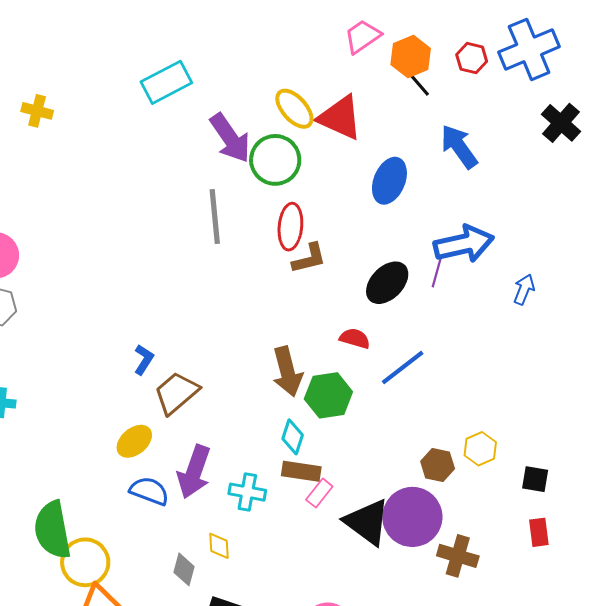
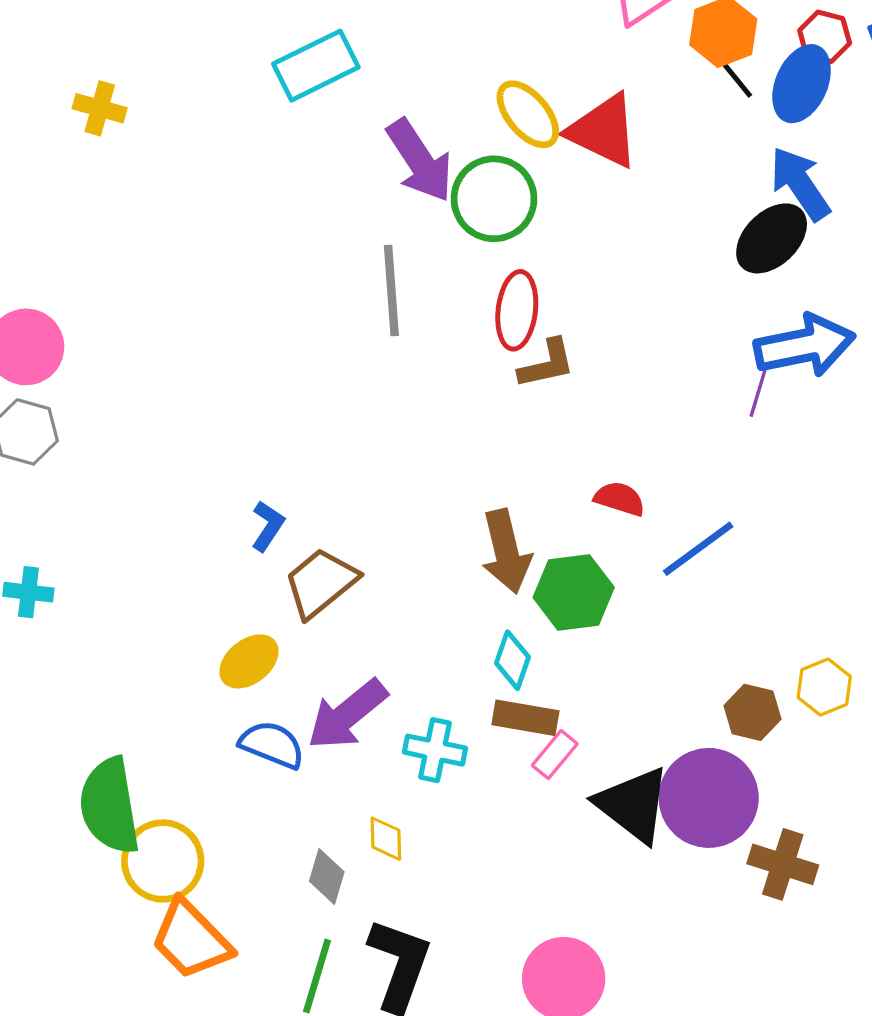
blue ellipse: (389, 181) -> (802, 84), moved
black ellipse: (387, 283) -> (772, 238), moved
purple arrow: (194, 472) -> (347, 715), turned 30

